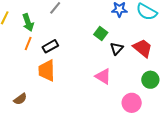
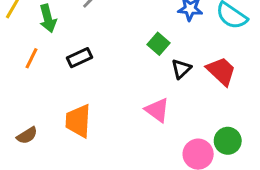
orange line: (28, 43) -> (32, 58), moved
orange trapezoid: (47, 71) -> (78, 121), moved
green circle: (150, 80) -> (228, 141), moved

